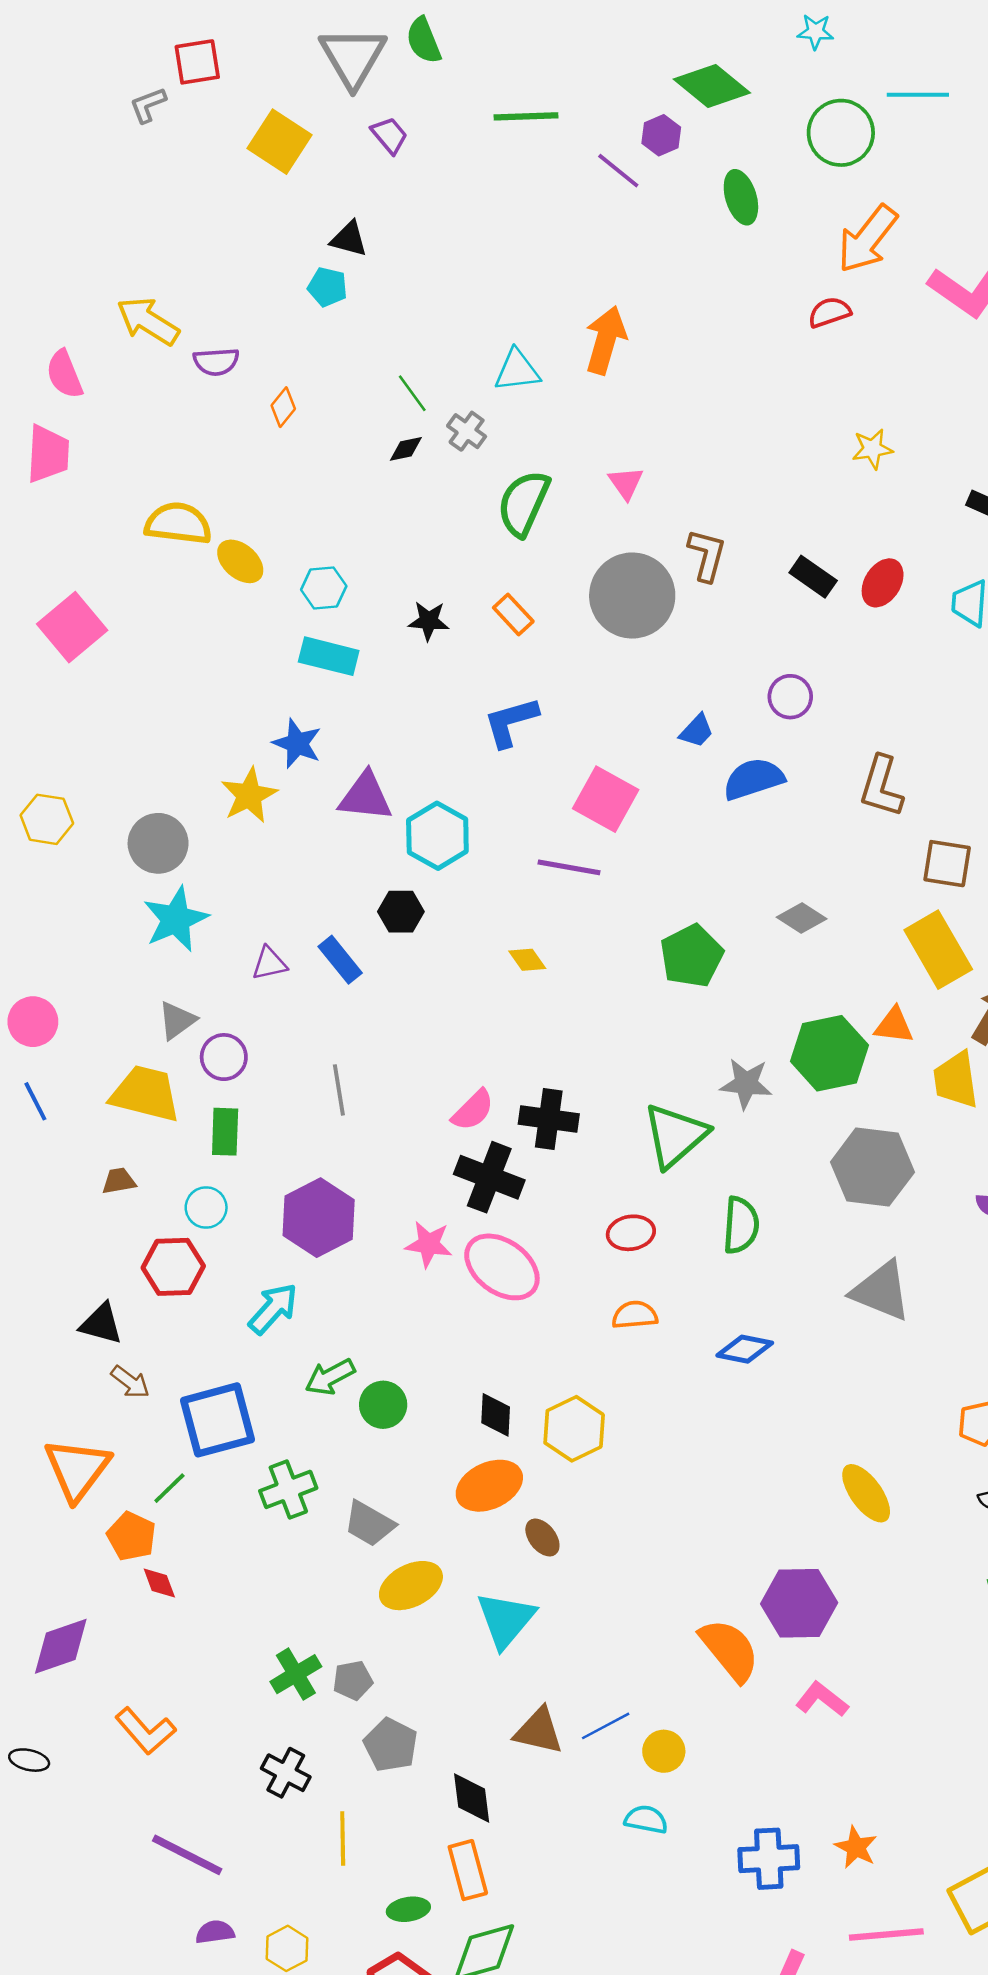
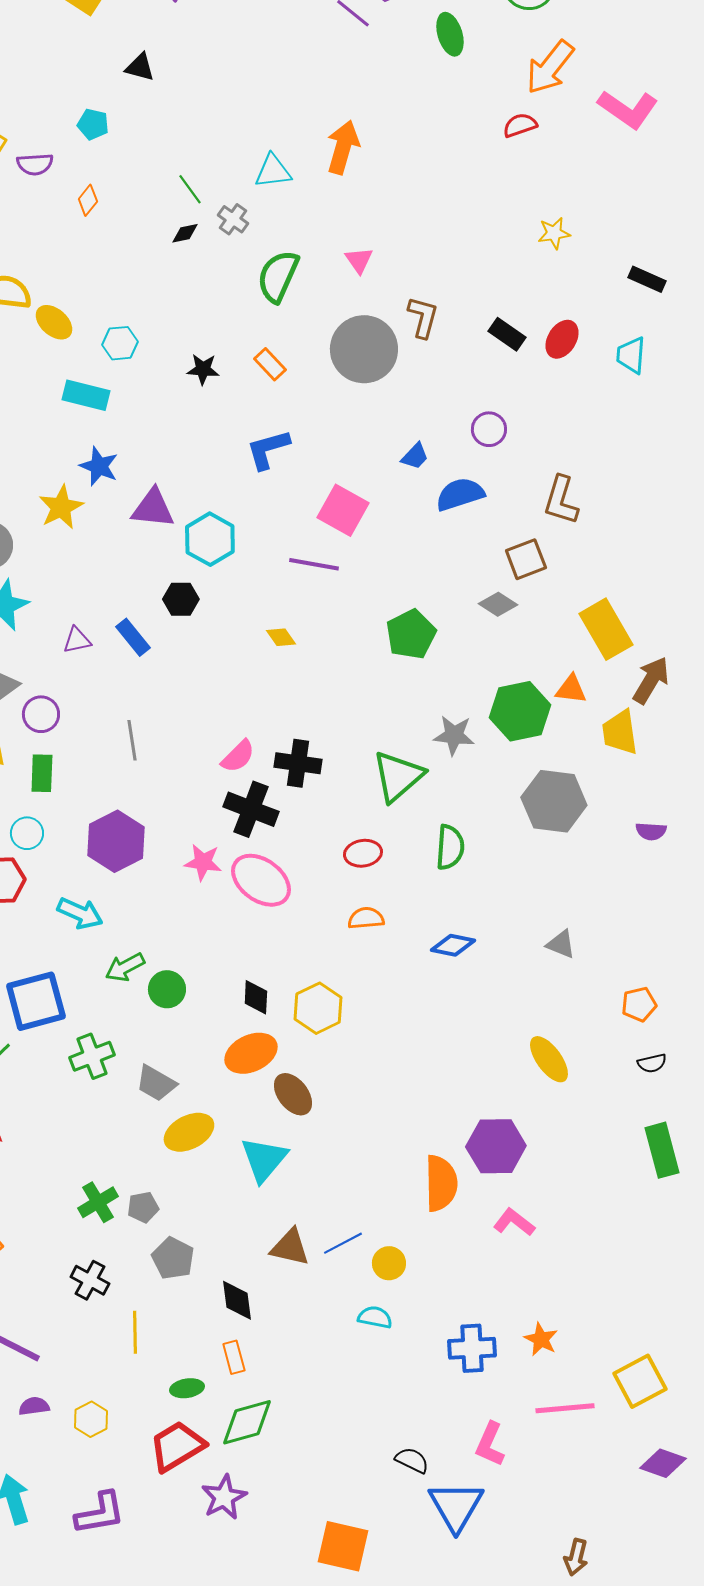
cyan pentagon: (327, 287) -> (93, 124), moved
cyan rectangle: (329, 656) -> (86, 395), moved
brown square: (947, 864) -> (526, 559), moved, turned -30
gray triangle: (881, 1291) -> (561, 944), moved, size x0.6
cyan arrow: (273, 1309) -> (80, 913), turned 72
brown ellipse: (542, 1538) -> (293, 1094), size x1.4
orange semicircle: (730, 1650) -> (441, 1183), turned 38
orange rectangle: (468, 1870) -> (234, 1357), size x0.7

